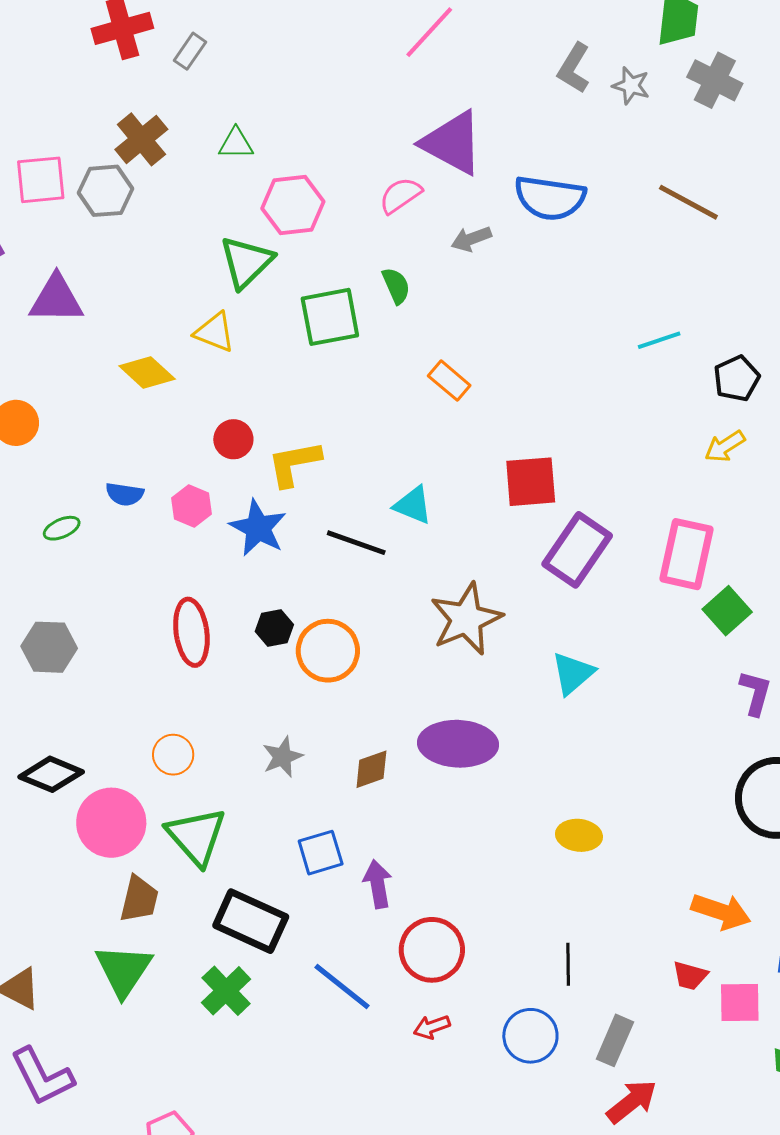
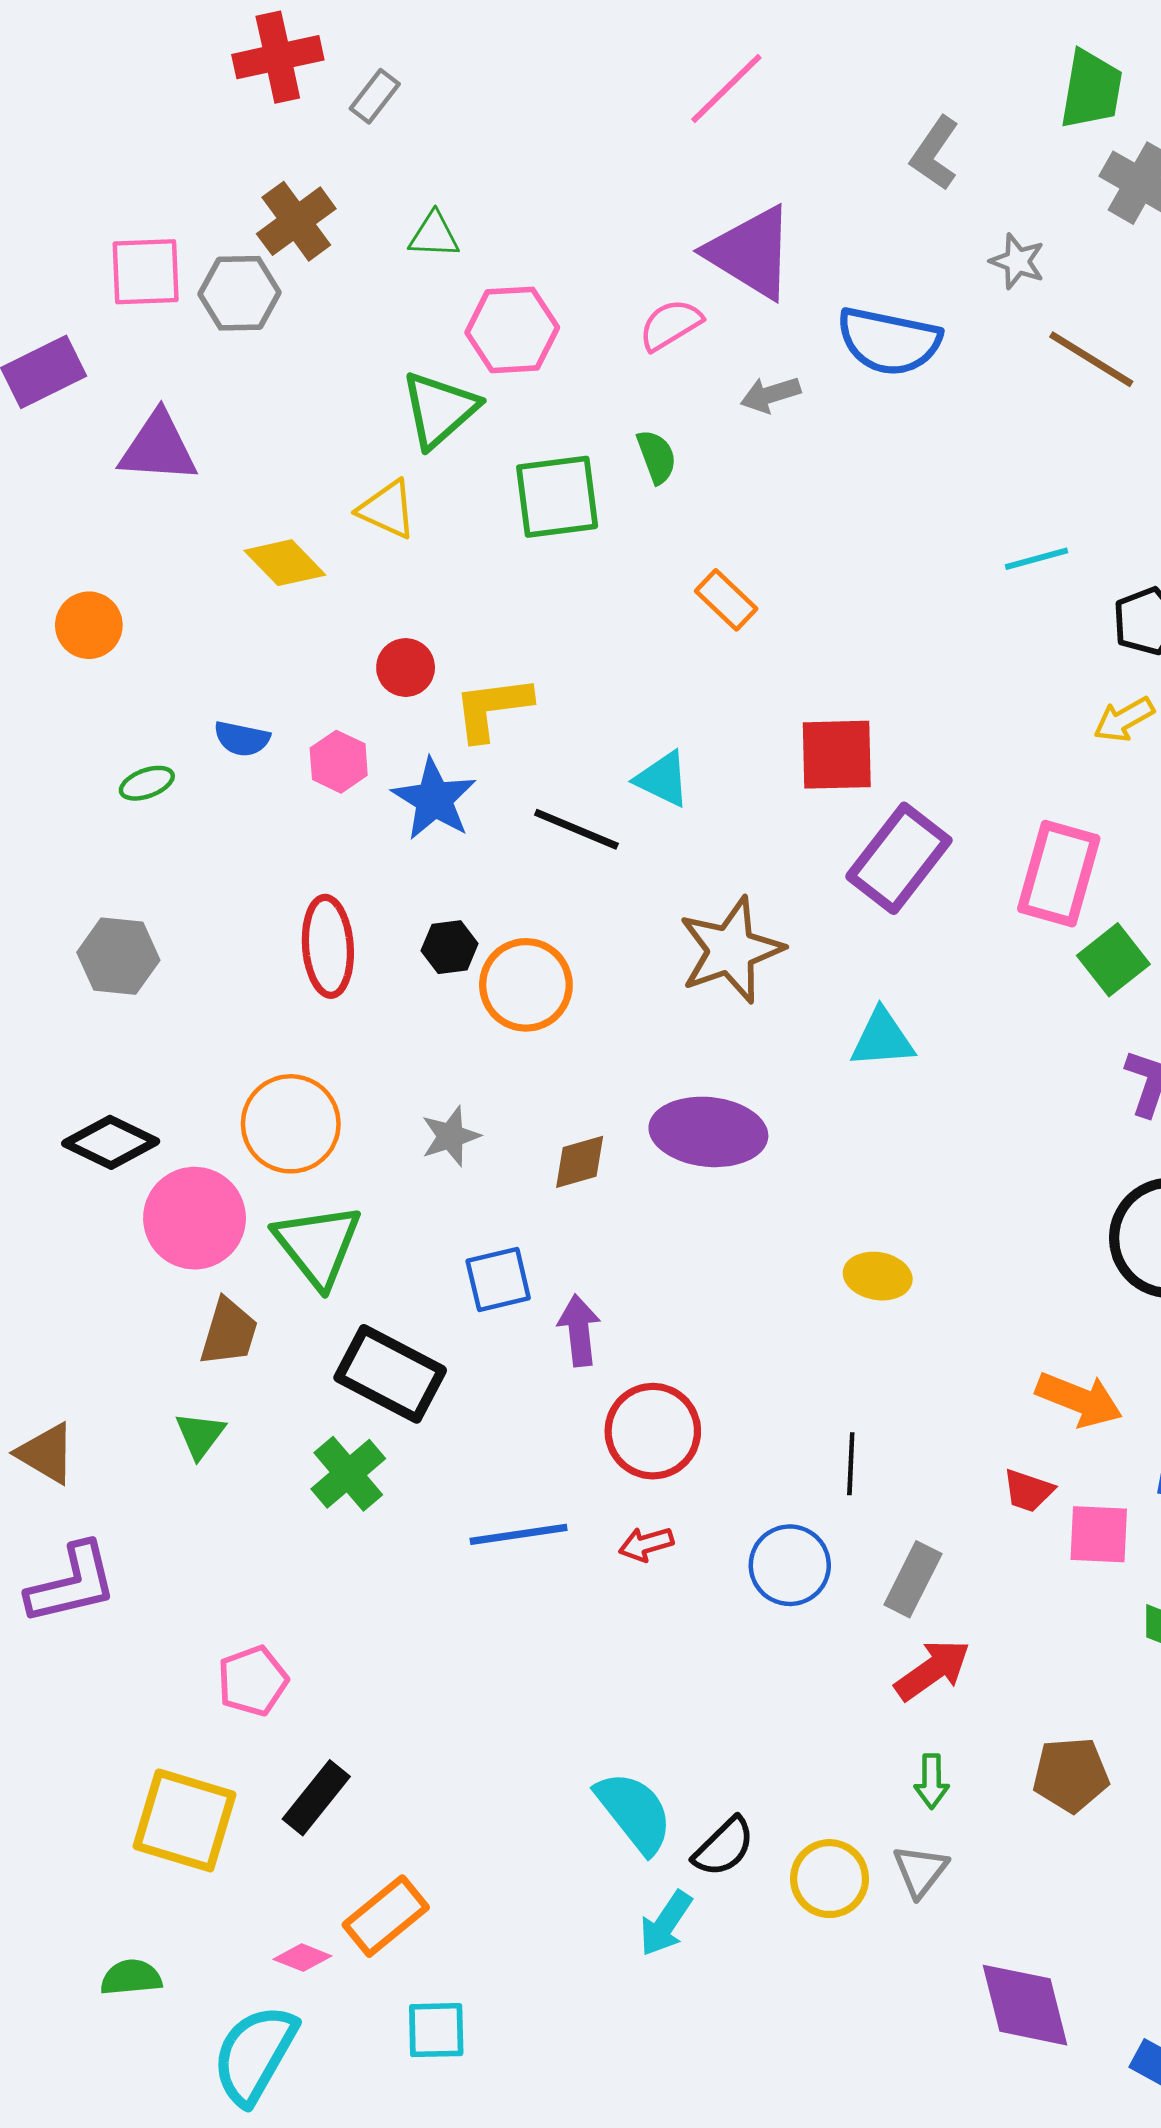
gray star: (631, 86) -> (1017, 261), moved
cyan triangle: (573, 673) -> (882, 1039), turned 33
orange circle: (173, 755) -> (291, 1124), size x1.6
green triangle: (124, 970) -> (200, 1435), size x0.6
blue line: (342, 987) -> (519, 1534), moved, turned -50
purple L-shape: (42, 1077) -> (72, 1584), turned -80

